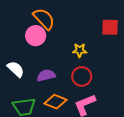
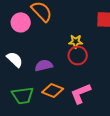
pink circle: (36, 36) -> (21, 22), moved
red circle: (82, 76) -> (78, 55), moved

